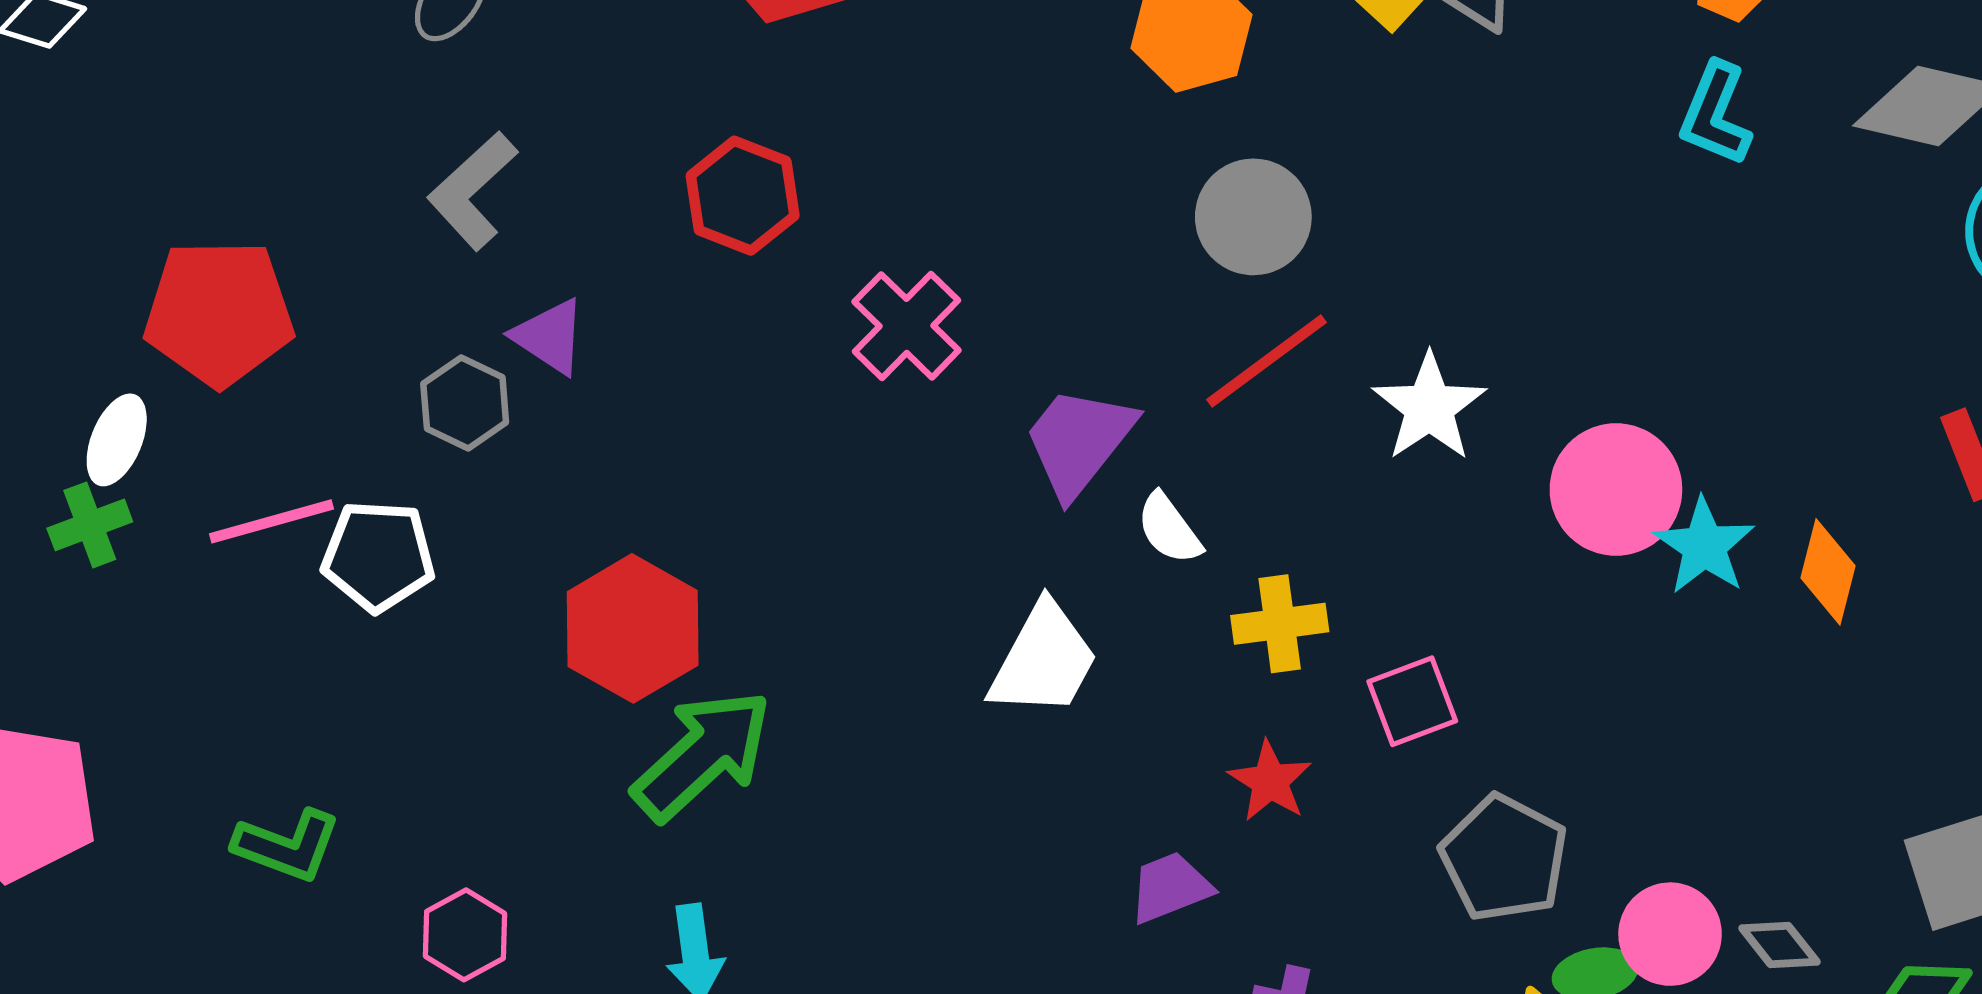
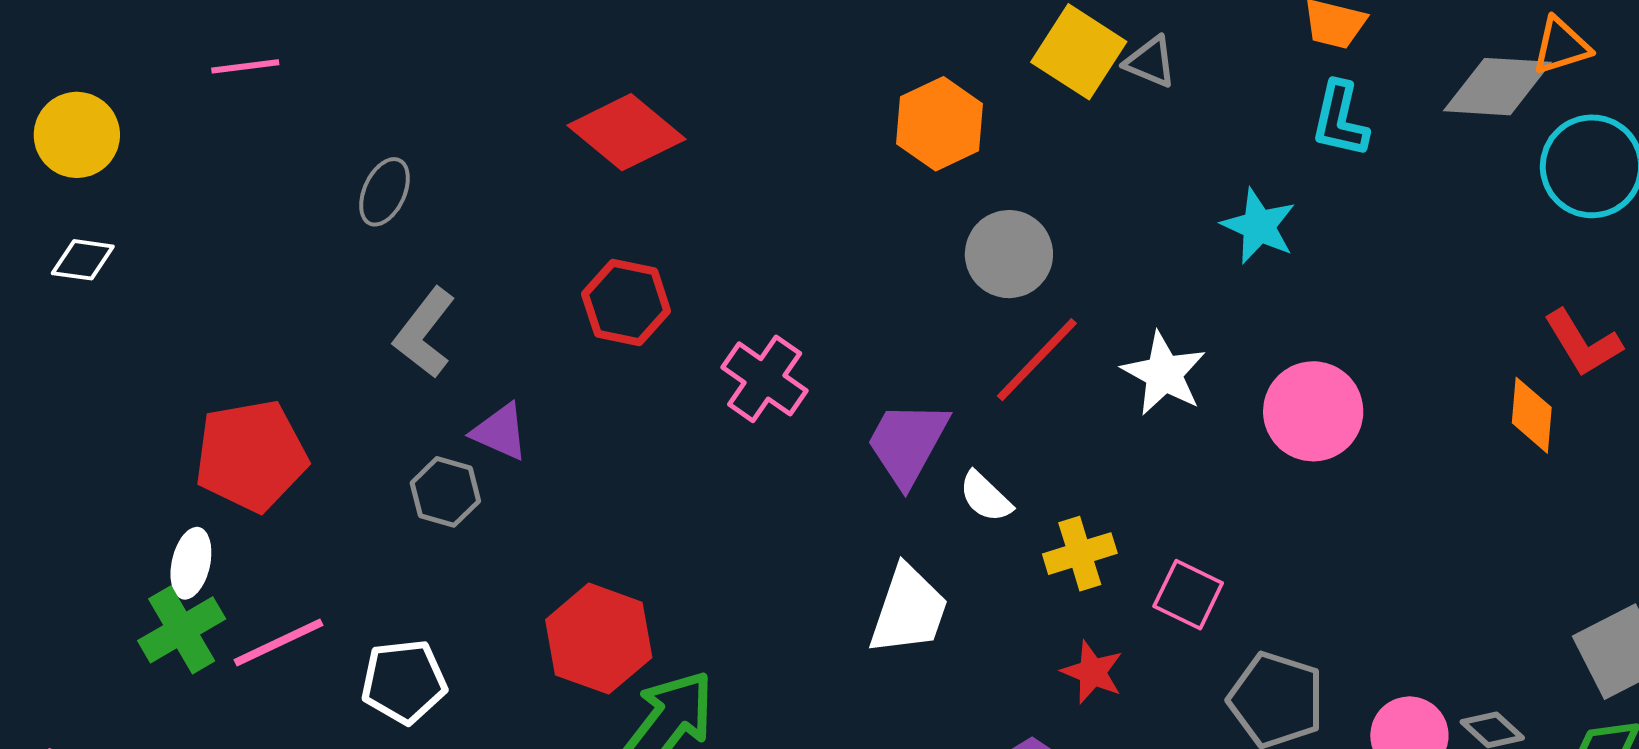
pink line: (271, 521) -> (278, 642), moved
green cross: (90, 525) -> (182, 630), size x1.4
cyan star: (1704, 546) -> (1259, 226), moved
white pentagon: (378, 556) -> (404, 682), moved
orange diamond: (1828, 572) -> (1532, 415), moved
pink square: (1412, 701) -> (1188, 595), turned -34

